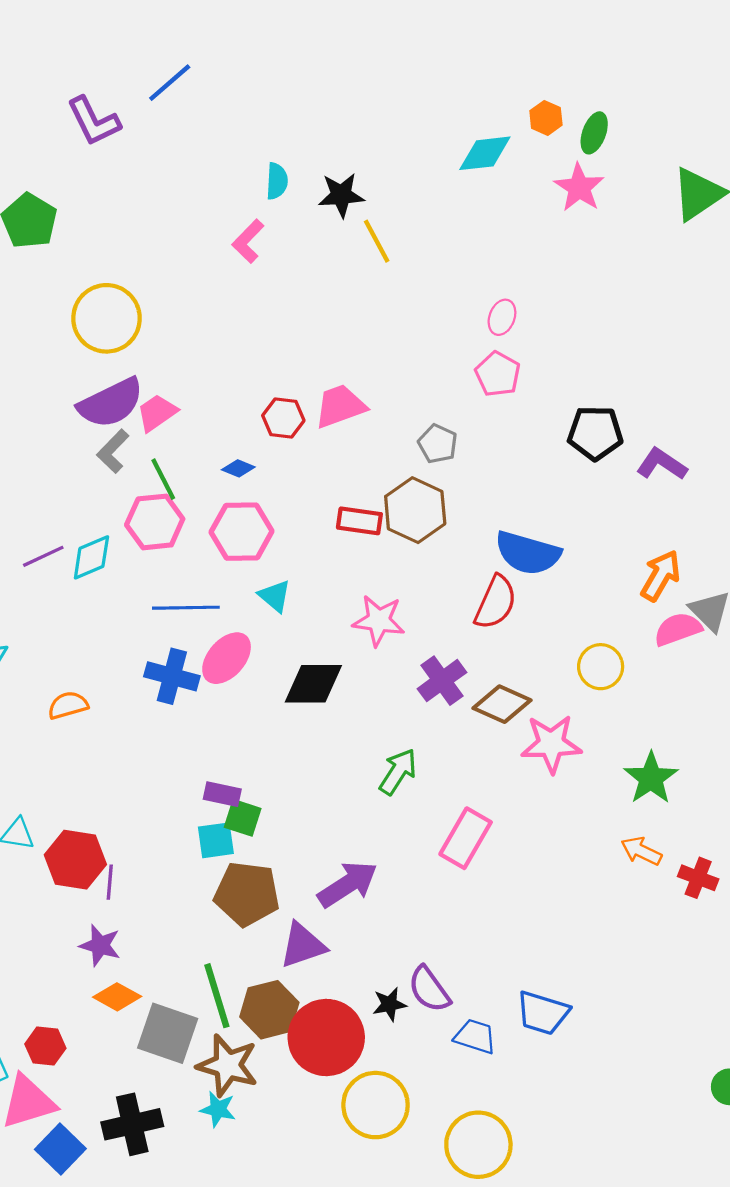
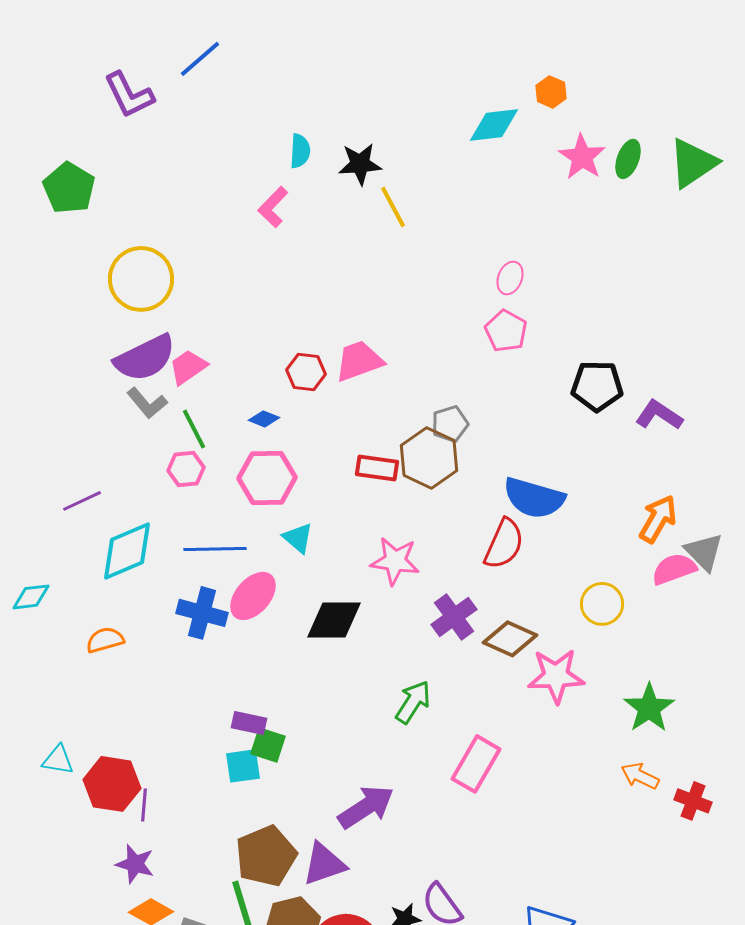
green ellipse: (594, 133) -> (628, 159), moved
gray pentagon: (438, 444) -> (450, 424), moved, turned 30
gray L-shape: (113, 451) -> (147, 403), turned -84
pink hexagon: (155, 522) -> (186, 469), size x0.7
cyan diamond: (91, 557) -> (127, 551), moved, size x1.4
brown pentagon: (247, 894) -> (266, 856), moved, turned -30

